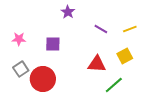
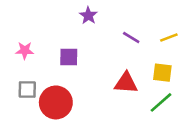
yellow square: (125, 56) -> (162, 73), turned 35
gray square: (21, 69) -> (27, 89), turned 35
green line: (114, 85) -> (161, 102), moved

